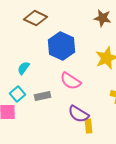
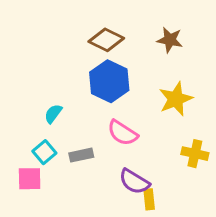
brown diamond: (35, 18) -> (106, 40), moved

